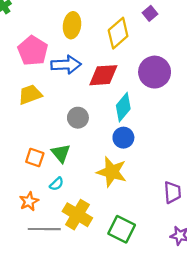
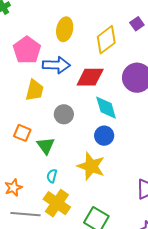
yellow trapezoid: (30, 94) -> (35, 90), moved, turned 120
cyan diamond: (123, 107) -> (106, 108), turned -60
orange square: (35, 158) -> (22, 133), moved
cyan semicircle: (57, 184) -> (52, 176), moved, turned 144

